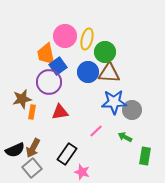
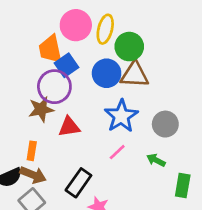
brown star: (22, 99) -> (41, 109), moved
blue star: (114, 102) -> (121, 116), moved, turned -30
orange rectangle: (32, 112) -> (32, 151), moved
brown arrow: (33, 148) -> (33, 175), turned -96

